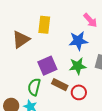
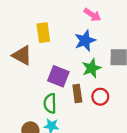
brown triangle: (21, 40) -> (22, 55), turned -42
purple square: (47, 66) -> (58, 76), turned -30
brown rectangle: (60, 85) -> (77, 94), turned 70

